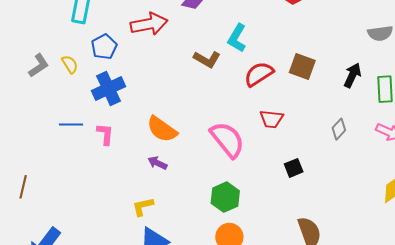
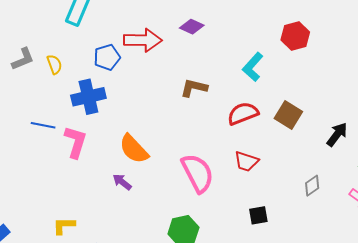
cyan L-shape: (237, 38) -> (253, 67), moved
blue pentagon: (104, 47) -> (107, 57), moved
brown L-shape: (207, 59) -> (194, 88), turned 152
pink L-shape: (105, 134) -> (76, 142), size x1.4
yellow L-shape: (143, 207) -> (64, 226), moved

